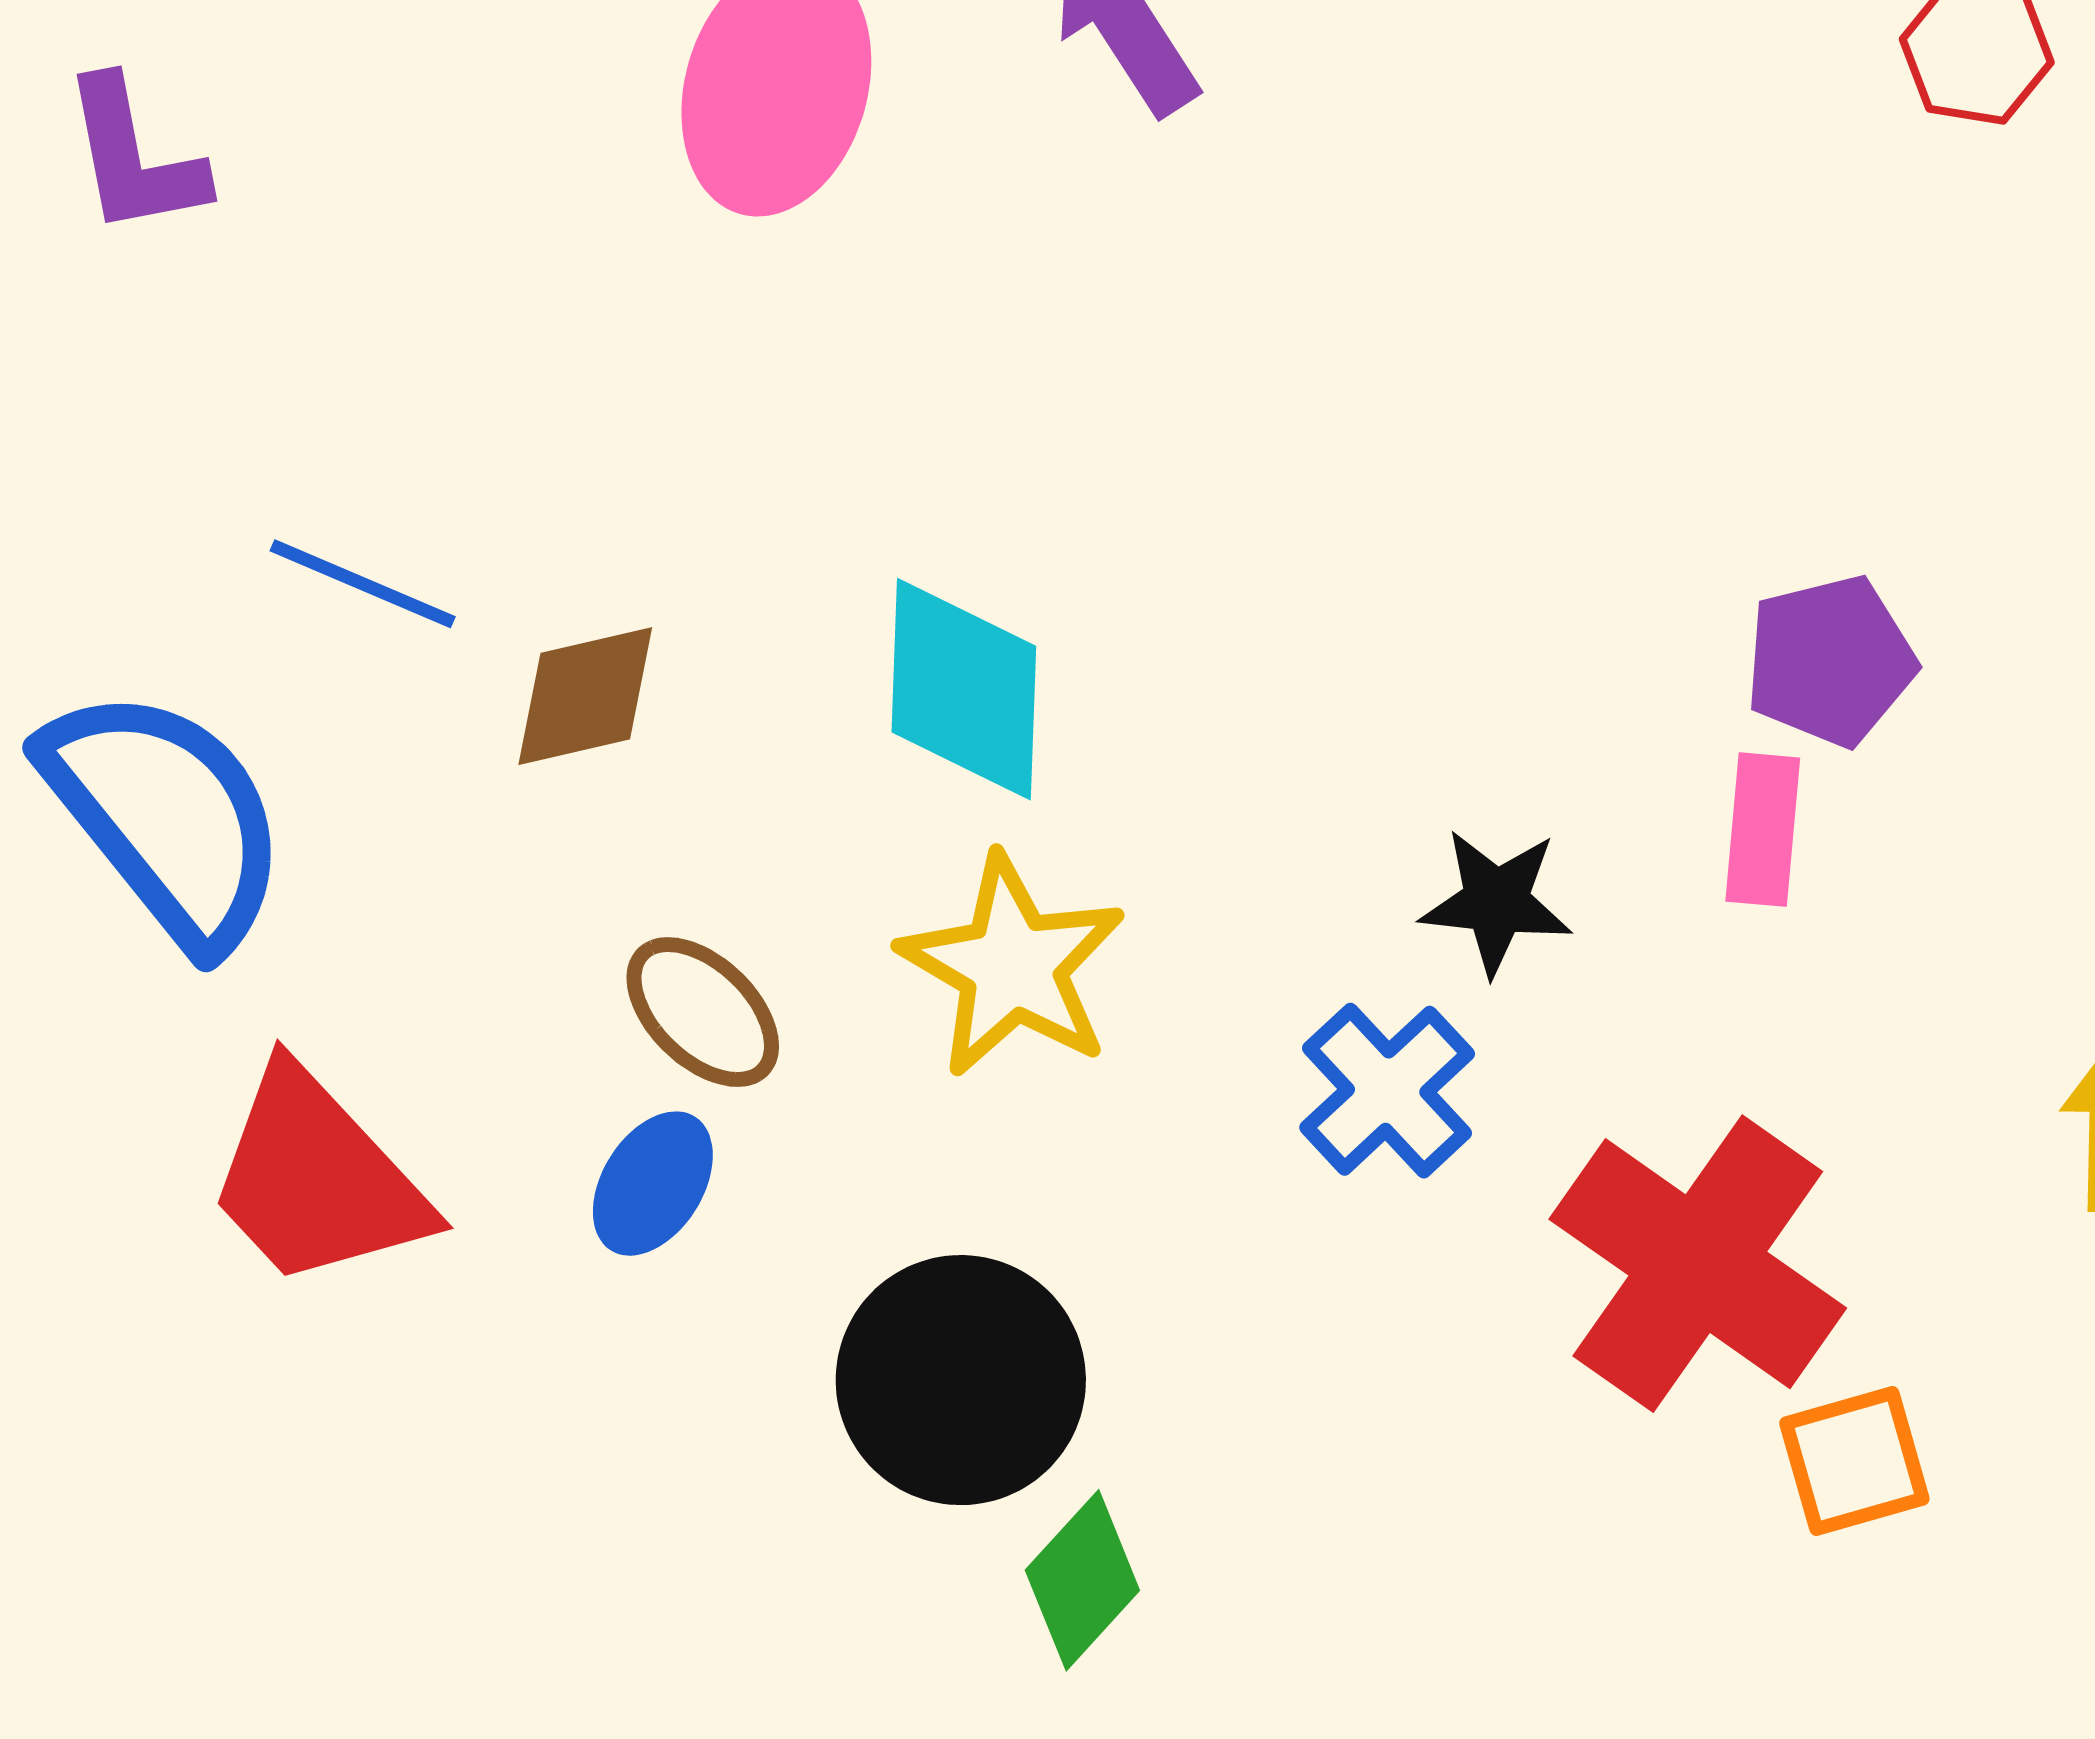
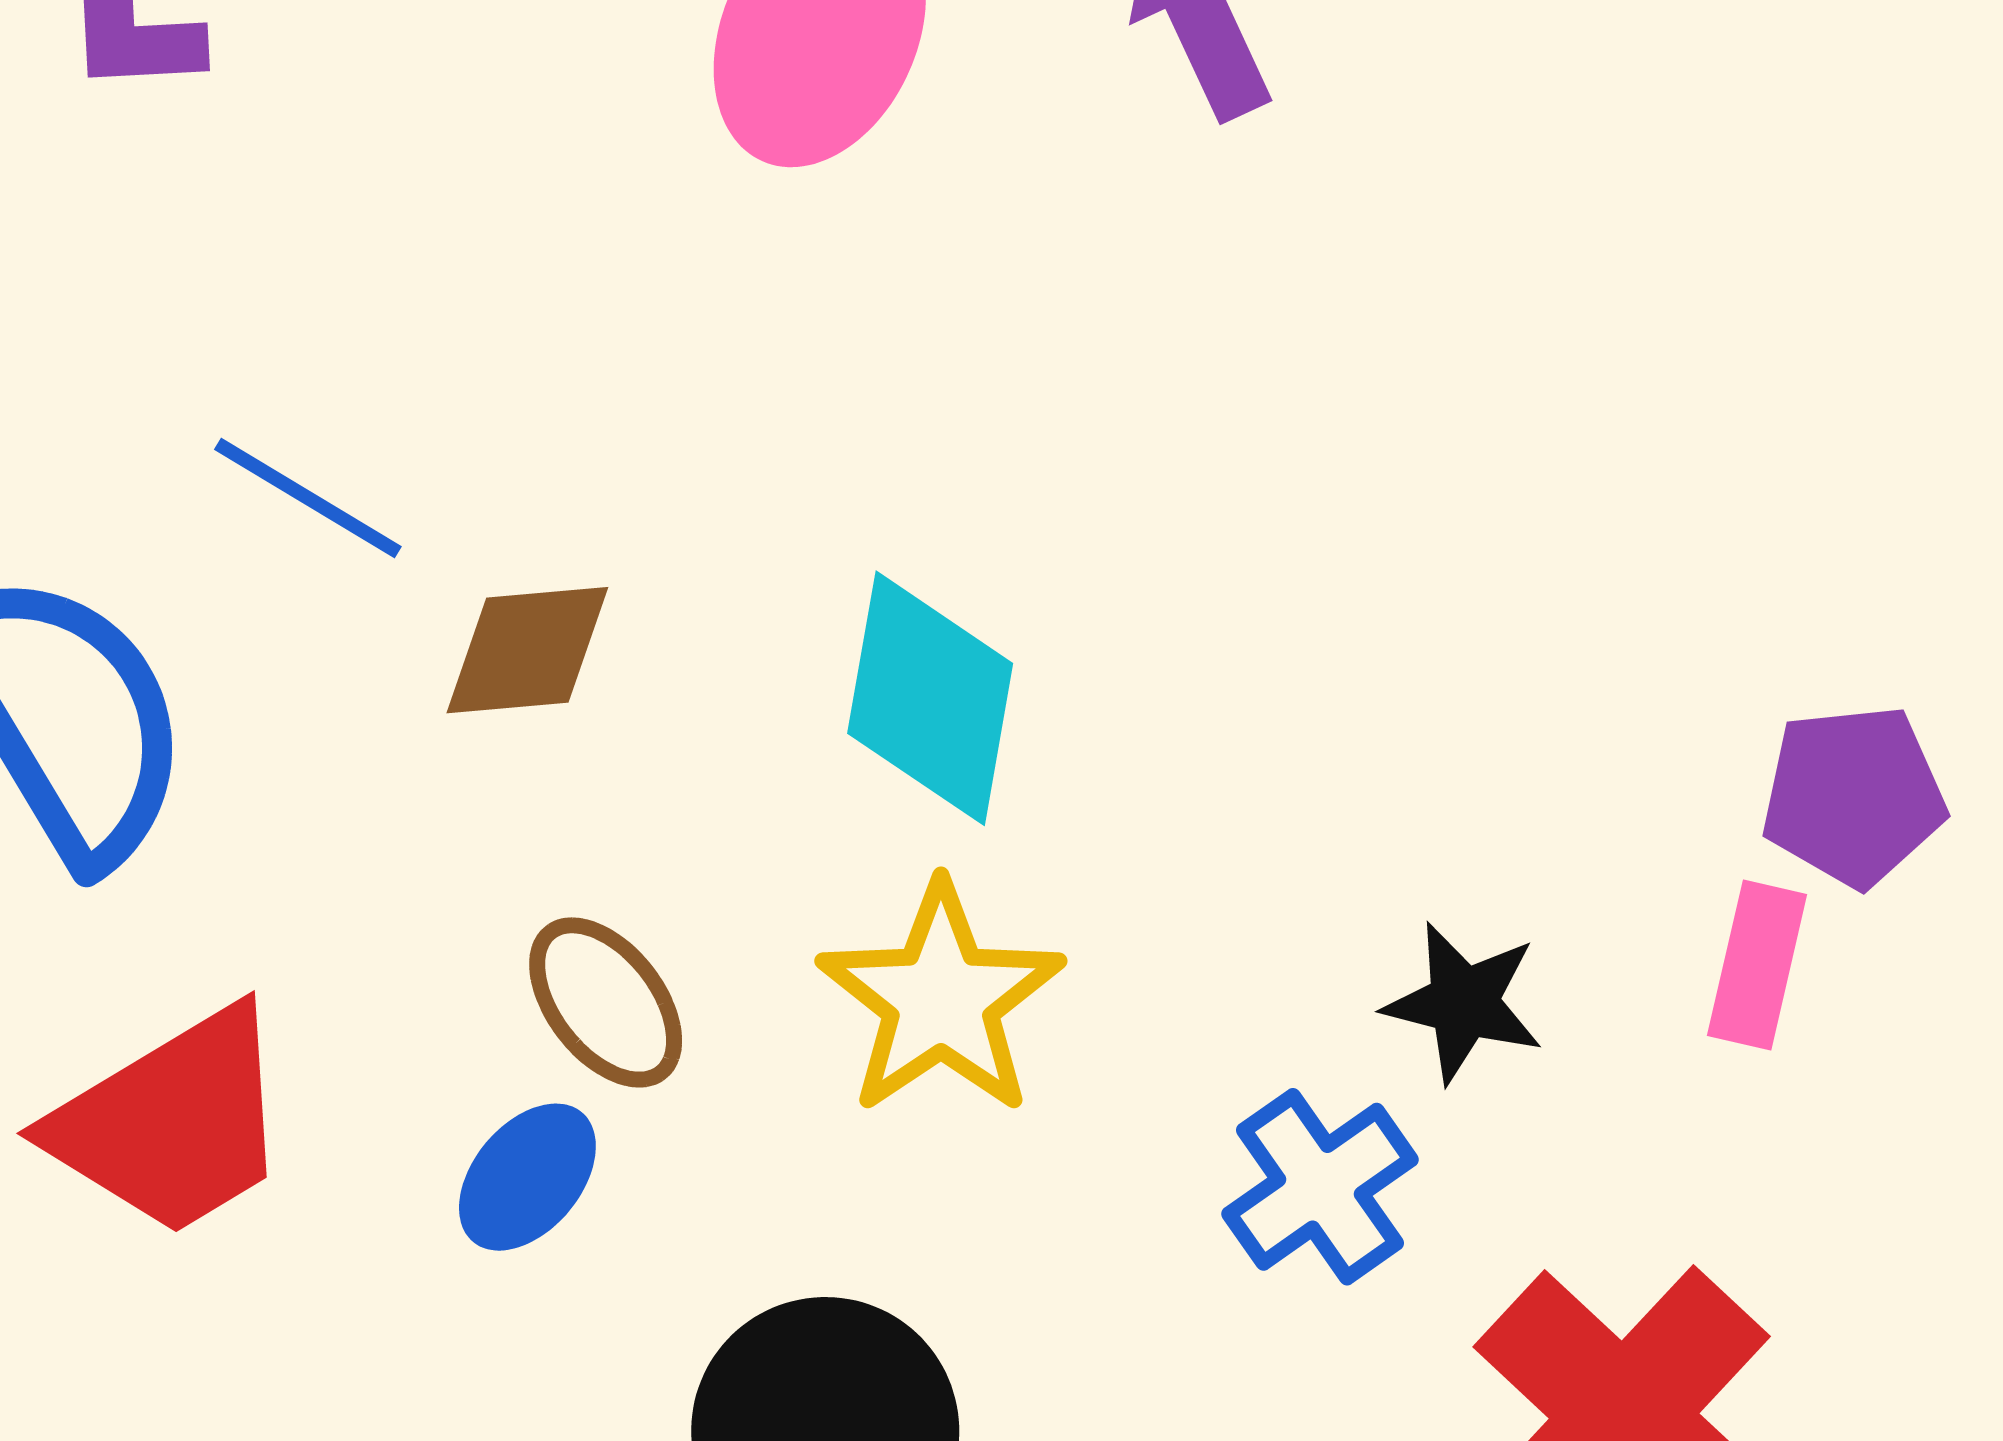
red trapezoid: (317, 1179) -> (172, 1122), turned -86

